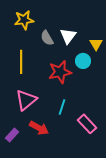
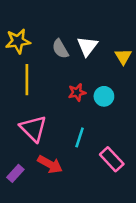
yellow star: (24, 20) -> (18, 41), moved
cyan circle: (83, 61) -> (104, 96), moved
red star: (60, 72) -> (77, 92), size x0.6
pink triangle: (26, 100) -> (33, 128), turned -35

